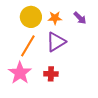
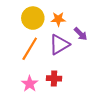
purple arrow: (80, 18) -> (81, 34), moved
pink star: (20, 73) -> (30, 84), moved, size x0.7

